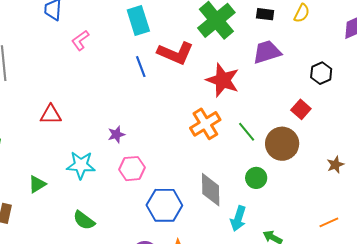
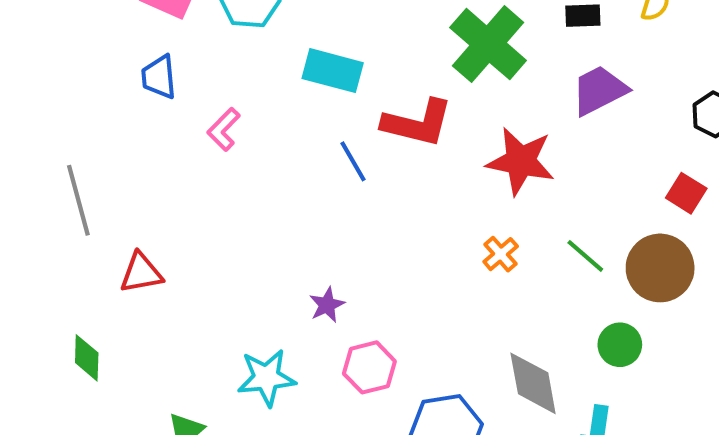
cyan rectangle: (138, 21) -> (333, 71), turned -48
red triangle: (51, 115) -> (141, 273), moved
orange cross: (205, 124) -> (501, 254), size x0.6

